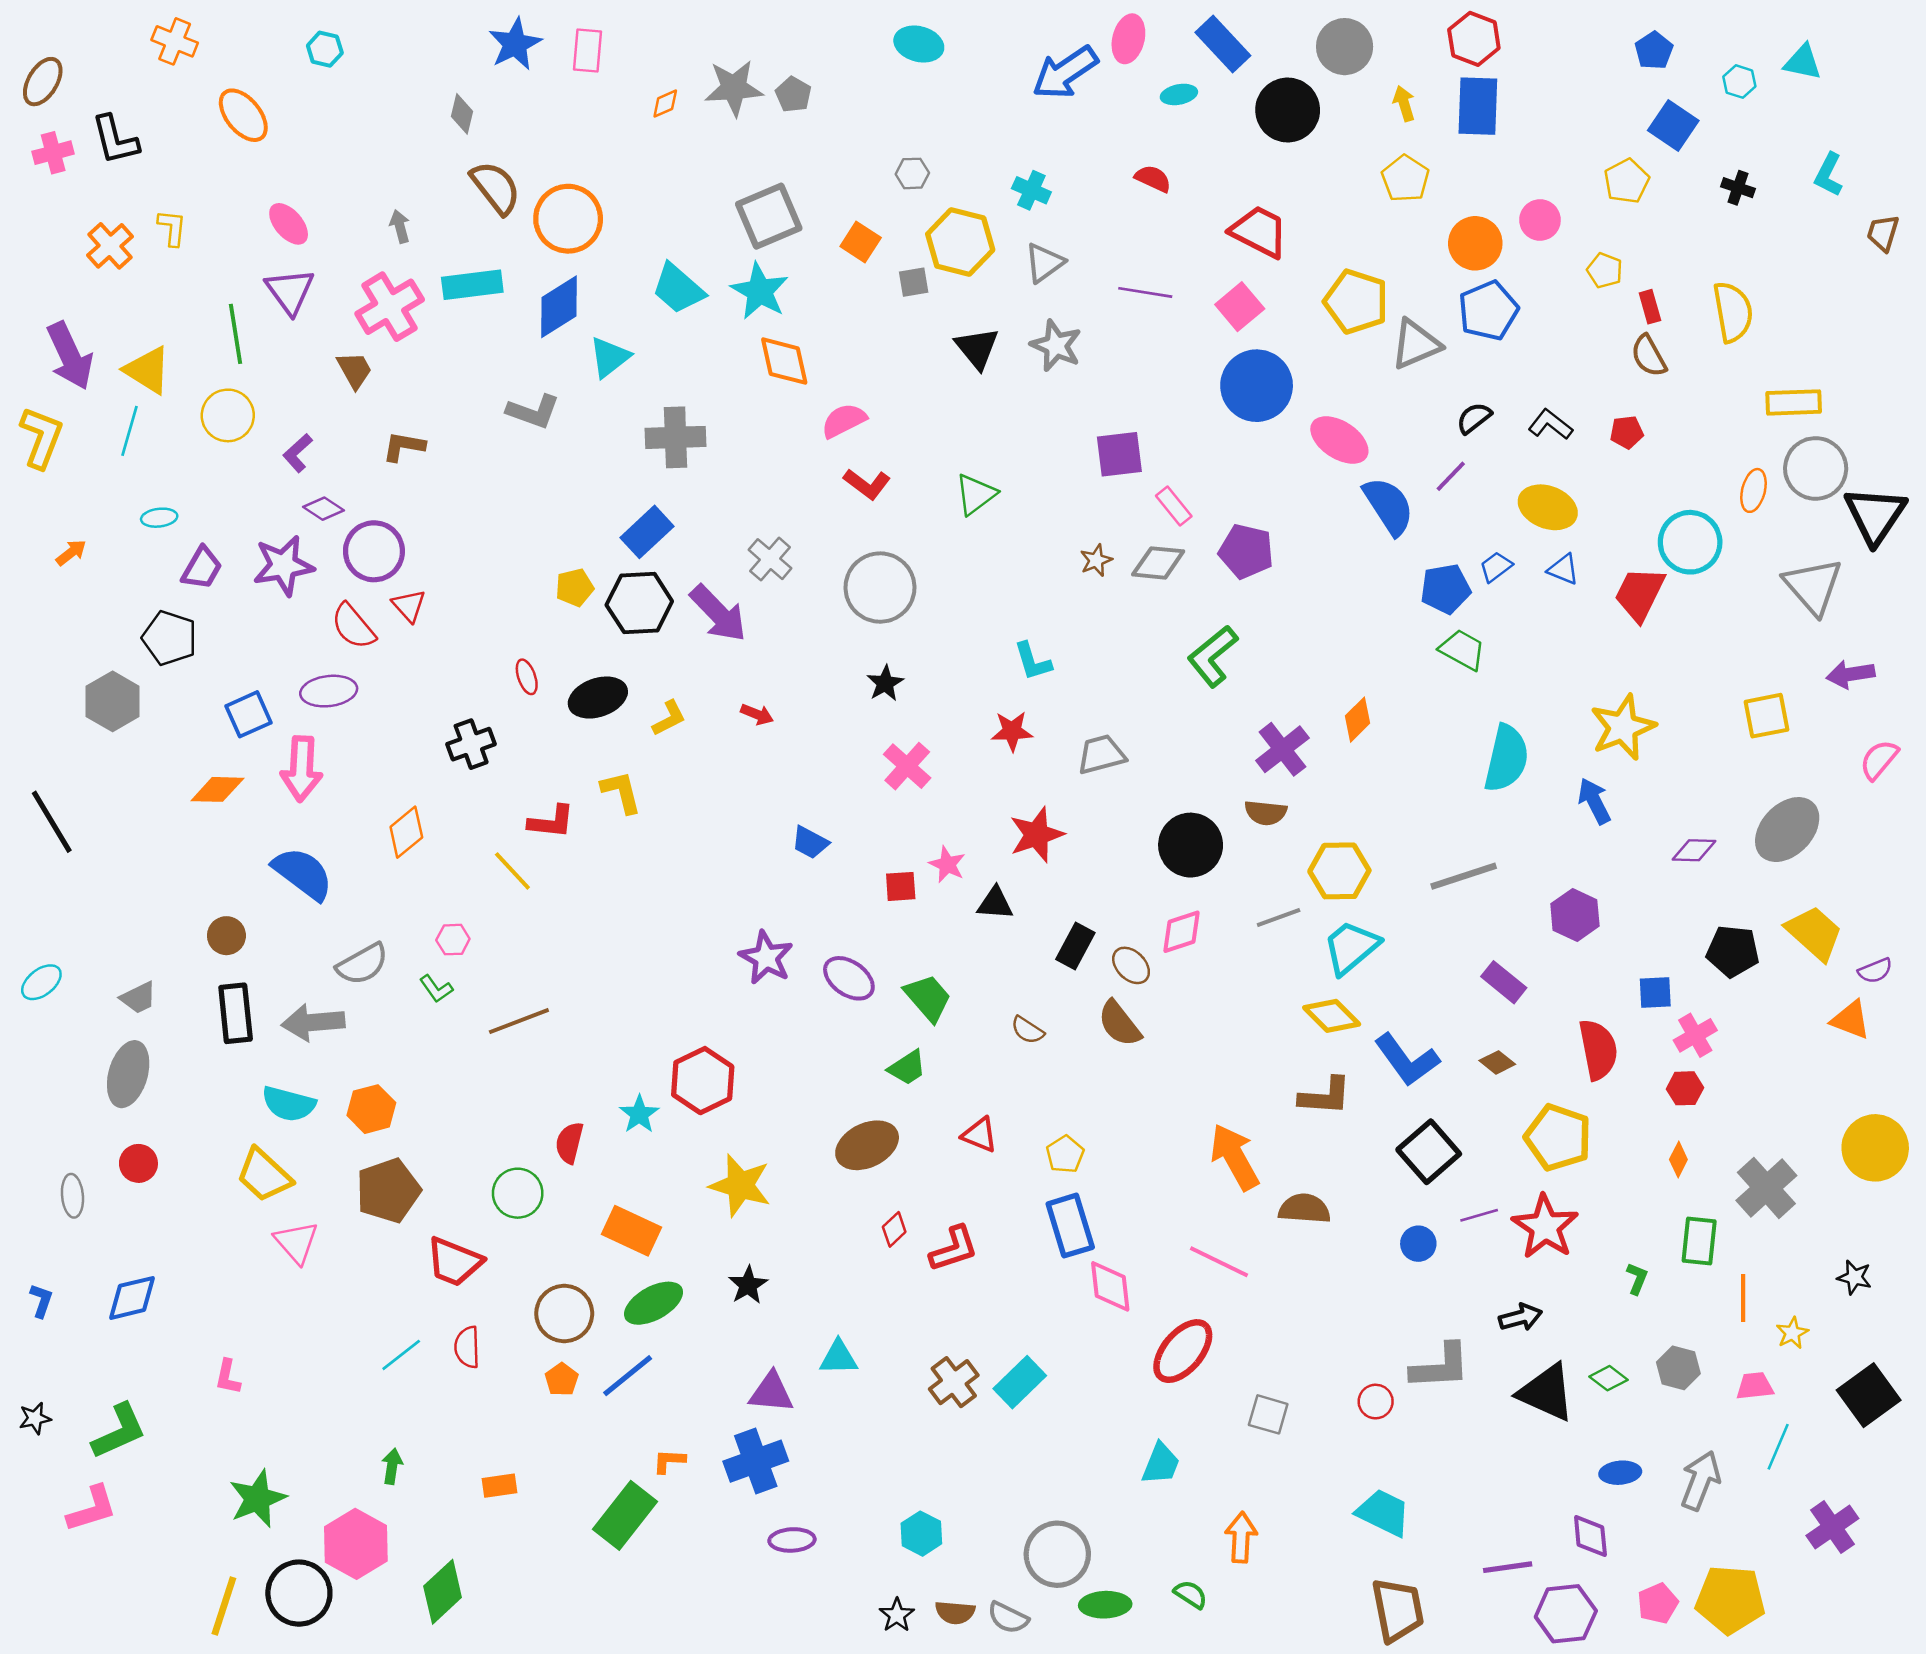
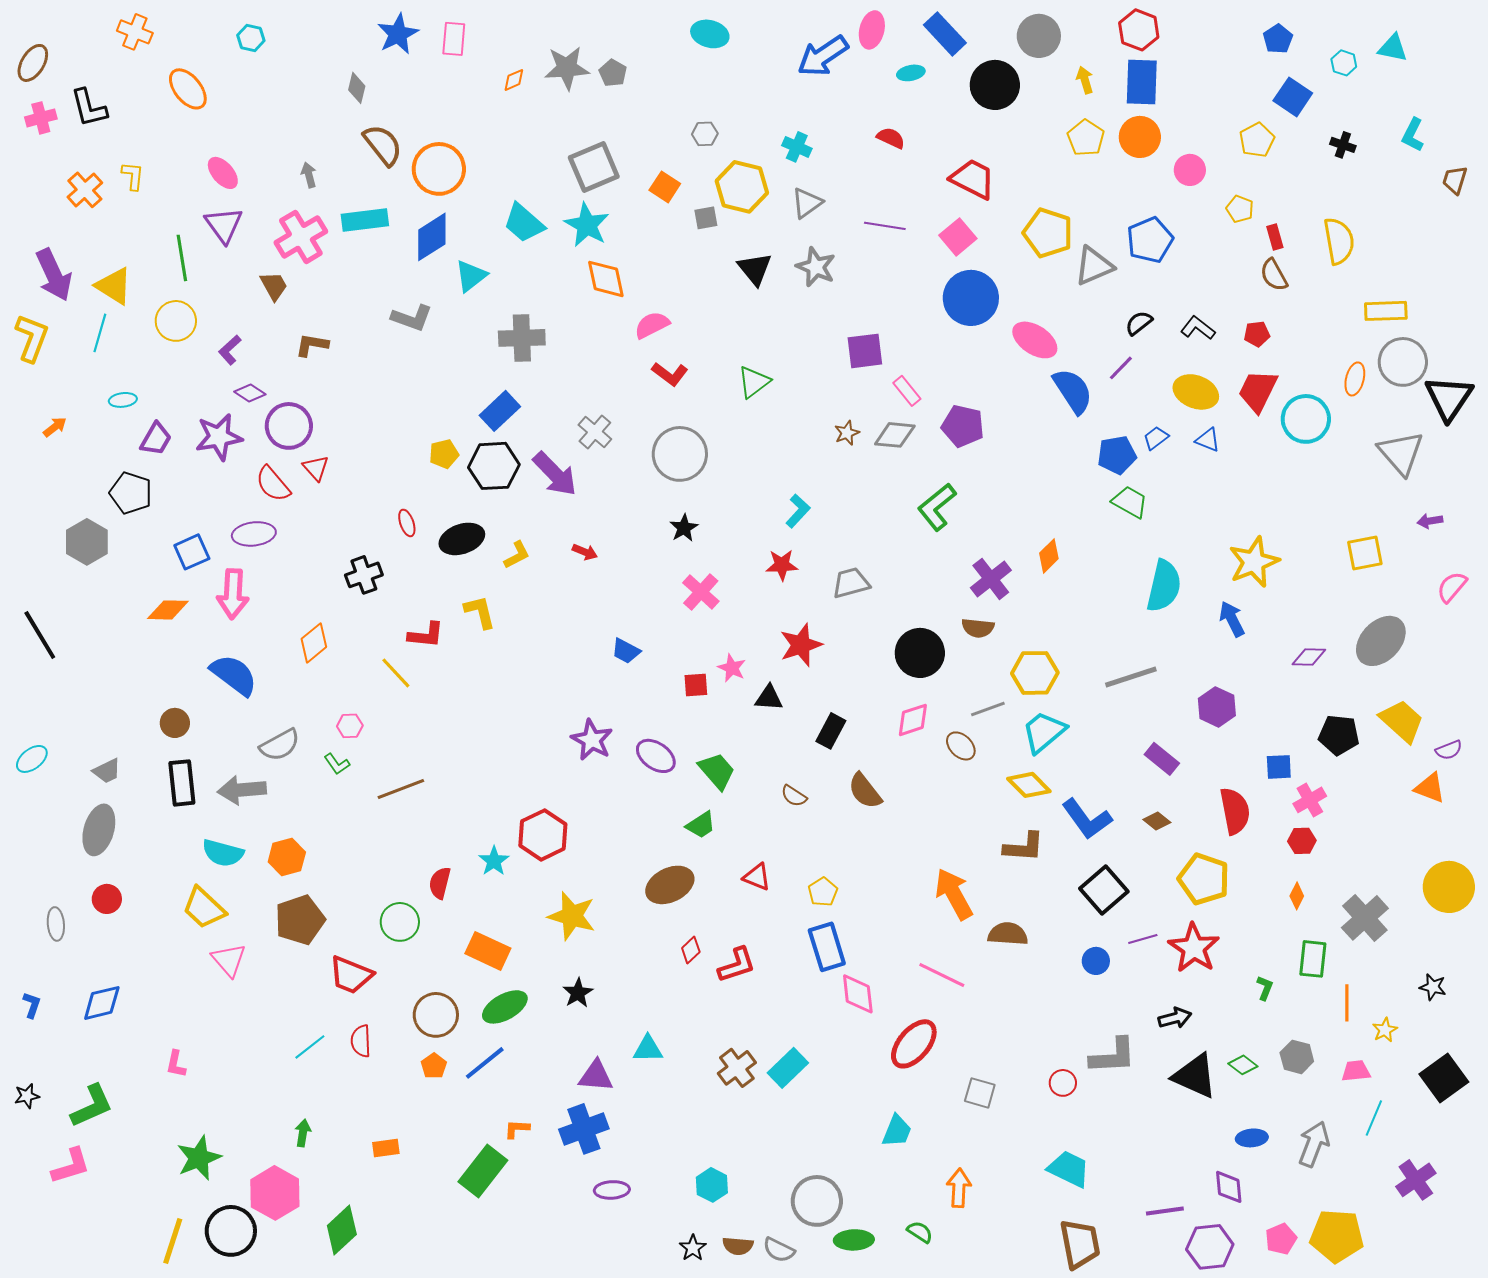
orange circle: (1475, 243) -> (1140, 137), moved
red trapezoid: (1640, 594) -> (1258, 391), moved
cyan L-shape: (1033, 661) -> (798, 511), turned -120
purple arrow: (1851, 674) -> (1430, 521), size x0.7
brown ellipse: (1131, 965) -> (961, 746), moved

